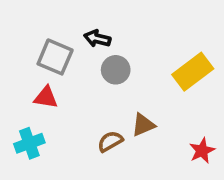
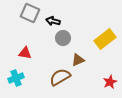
gray square: (55, 57) -> (30, 13), moved
brown triangle: (143, 125) -> (78, 60), moved
brown semicircle: (110, 141) -> (60, 77), size x1.5

